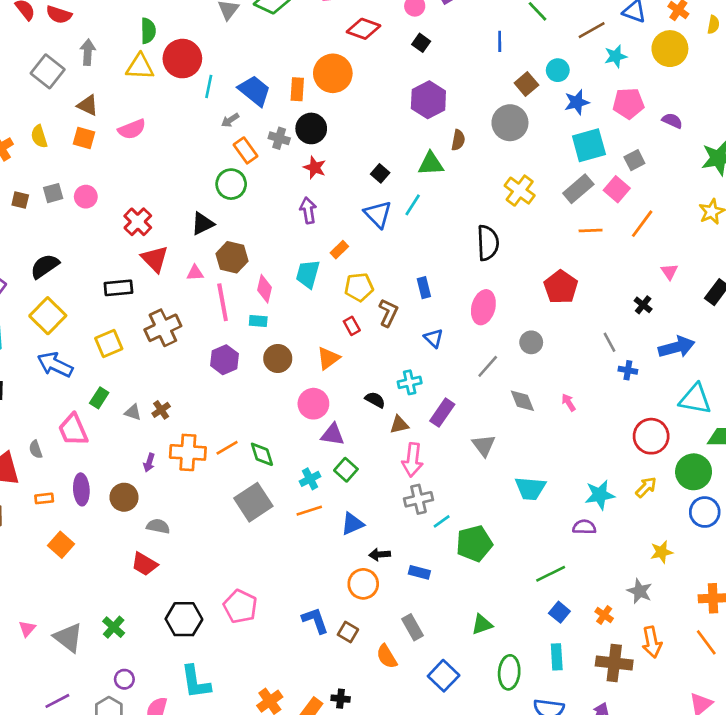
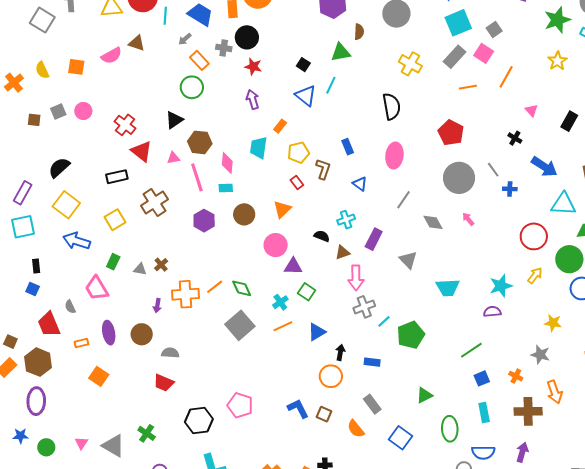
brown triangle: (88, 105) -> (137, 43), moved
gray circle: (531, 342) -> (459, 178), moved, size x1.8
blue arrow: (677, 347) -> (544, 167), turned 56
yellow star: (661, 552) -> (553, 323), turned 30
black arrow: (380, 554) -> (340, 352), turned 112
blue square: (559, 612) -> (482, 378), turned 35

